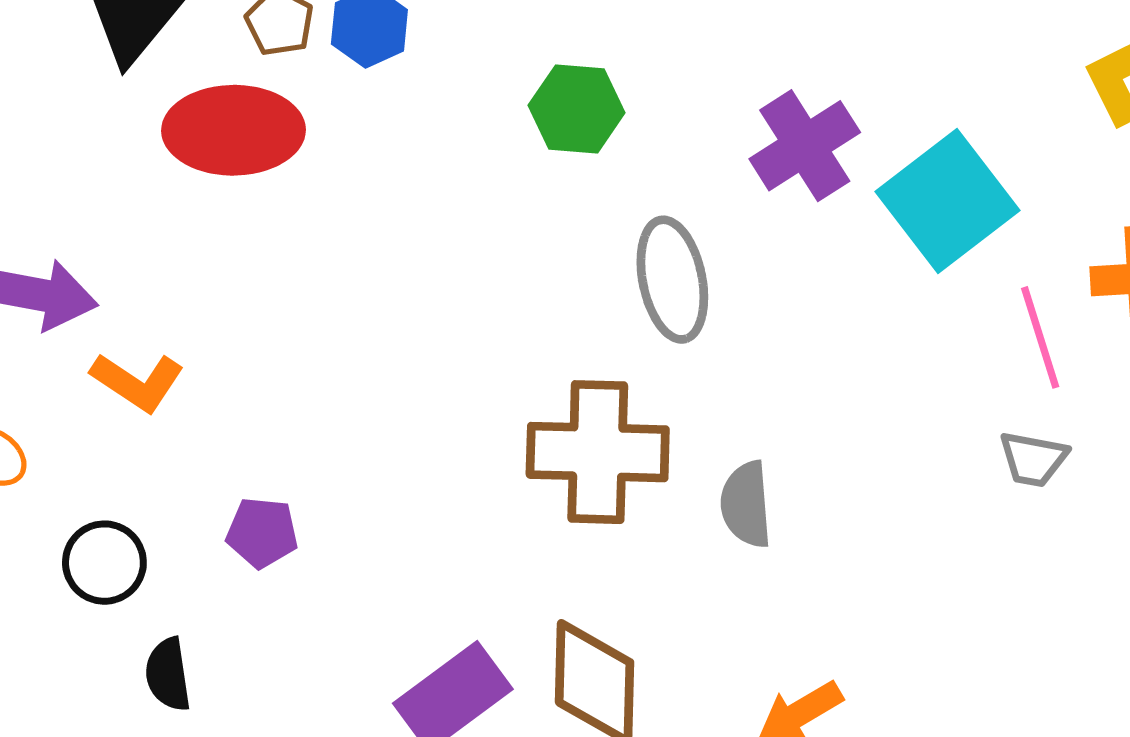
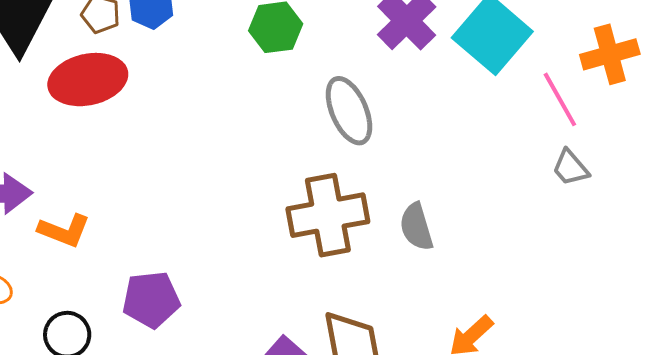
gray trapezoid: (1033, 459) -> (570, 168), turned 51
purple pentagon: (262, 533) -> (151, 299), size x1.4

